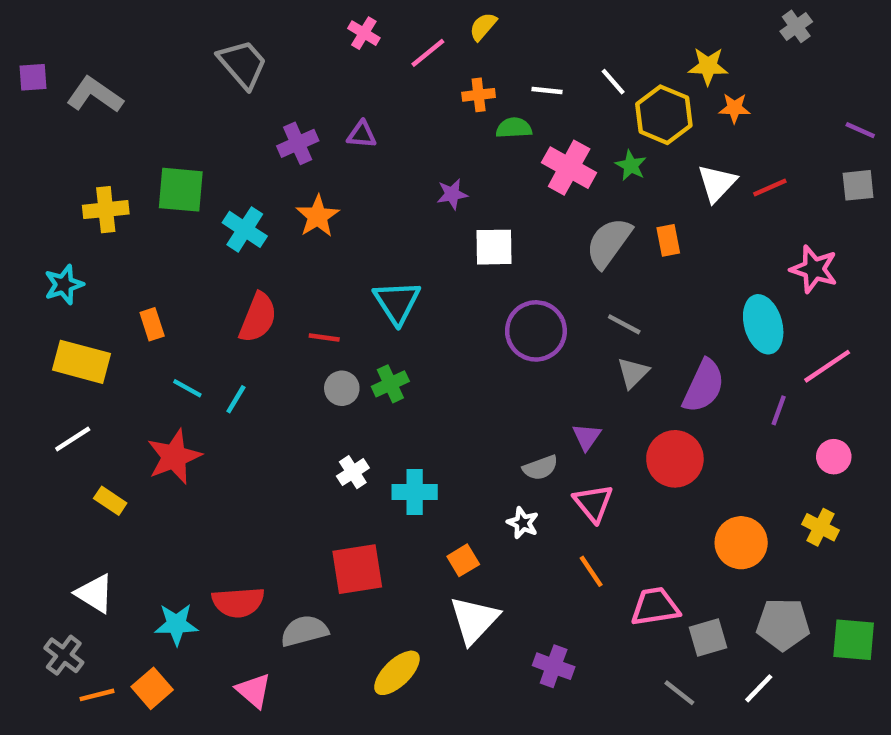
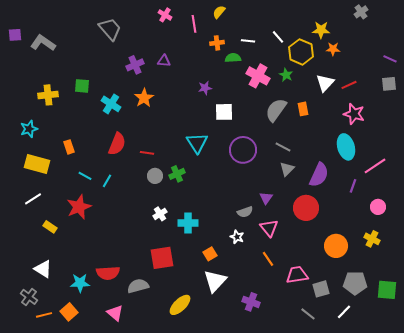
pink line: (428, 53) -> (194, 24), turned -60
green square: (181, 190) -> (82, 86), size x0.7
pink star: (814, 269) -> (354, 114), moved
cyan triangle: (397, 302) -> (197, 143), moved

